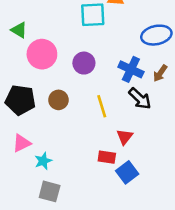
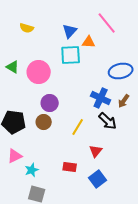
pink circle: (42, 54) -> (39, 72), moved
purple circle: (84, 63) -> (50, 103), moved
yellow line: (102, 106) -> (78, 127), turned 48
red rectangle: (107, 157) -> (70, 167), moved

